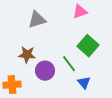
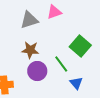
pink triangle: (80, 12) -> (54, 12), moved
brown star: (27, 55) -> (30, 50), moved

